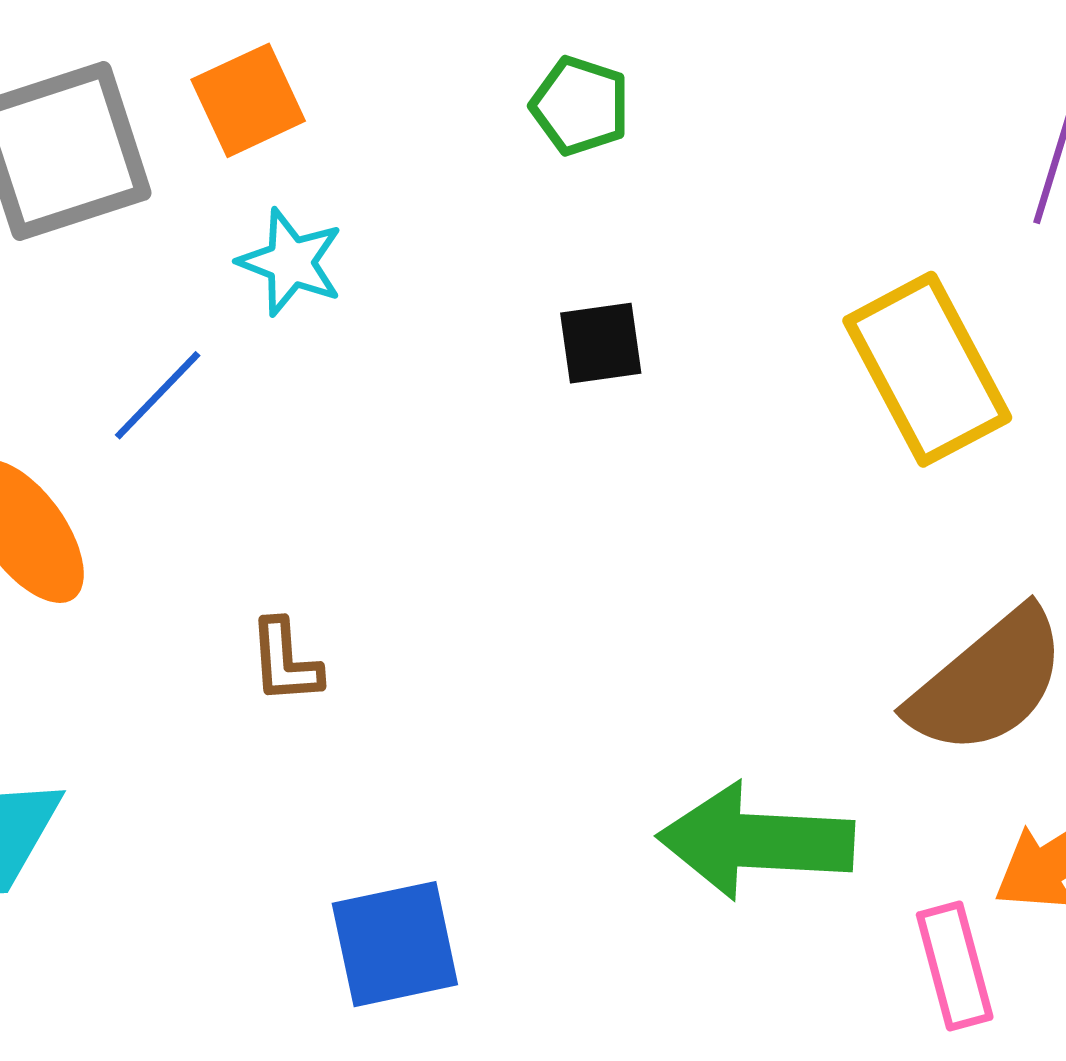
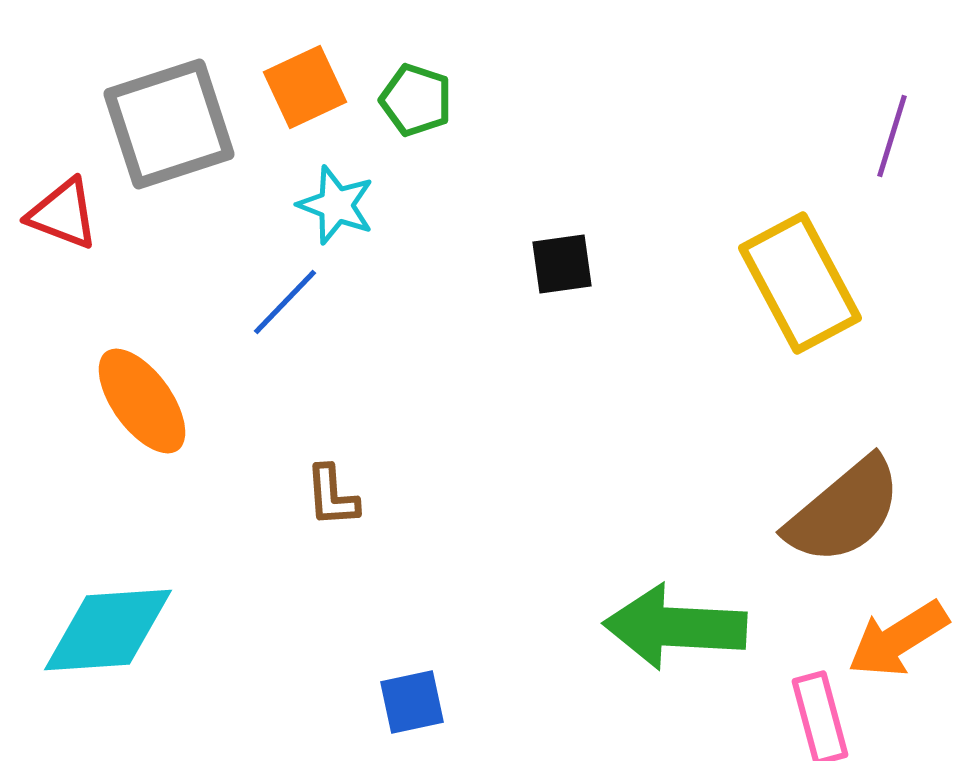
green pentagon: (580, 106) -> (416, 100), moved
blue line: (158, 395) -> (285, 302), moved
blue square: (395, 944) -> (412, 702), size x0.7

